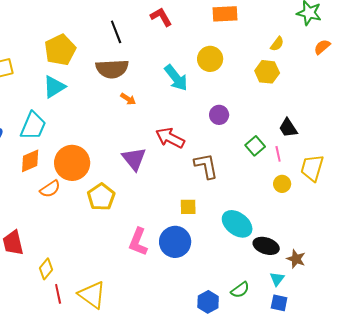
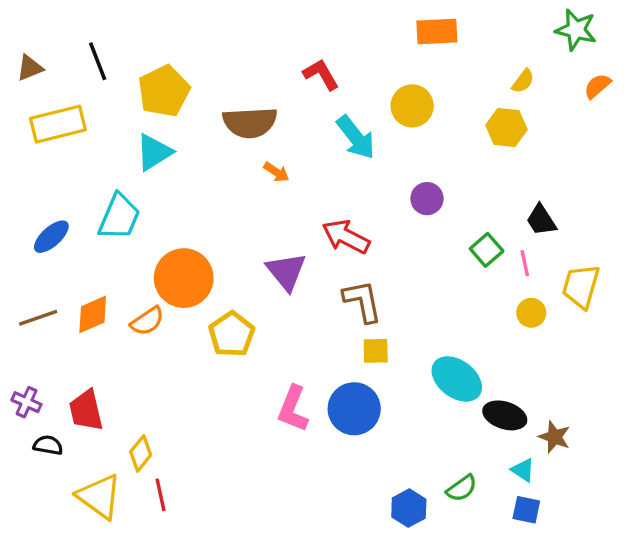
red L-shape: (161, 17) -> (321, 74), moved
black line: (116, 32) -> (98, 61), moved
orange diamond: (30, 161) -> (93, 314), moved
brown L-shape: (206, 166) -> (362, 301), moved
cyan triangle: (277, 279) -> (523, 470), turned -35
yellow triangle: (92, 295) -> (99, 496), moved

